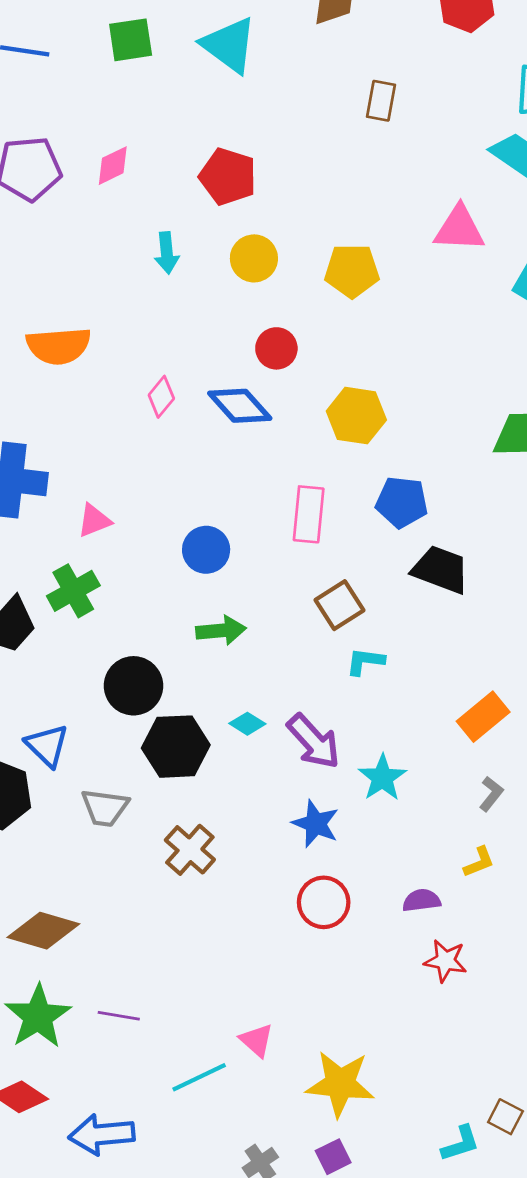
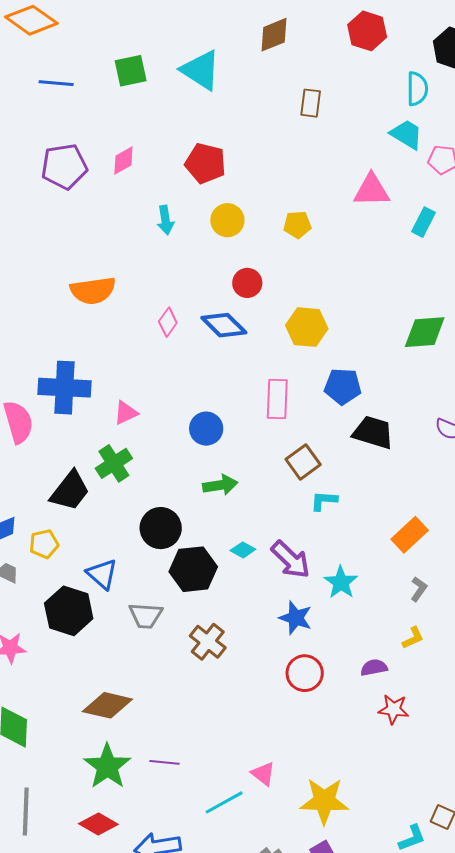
yellow pentagon: (352, 271) -> (297, 225), size x0.7

